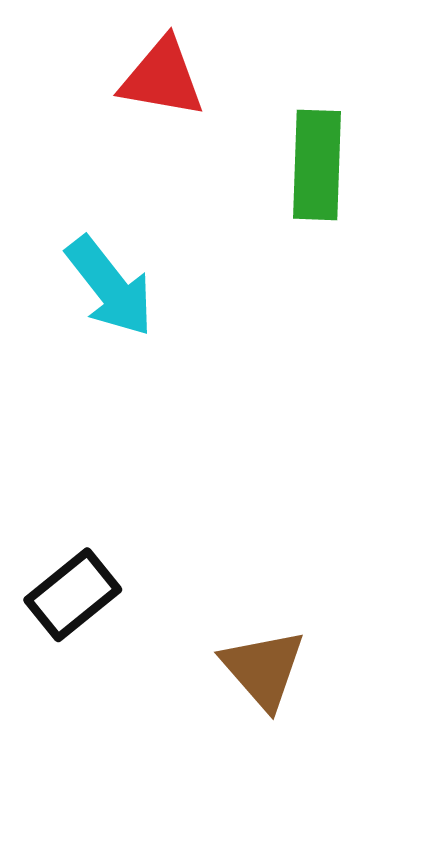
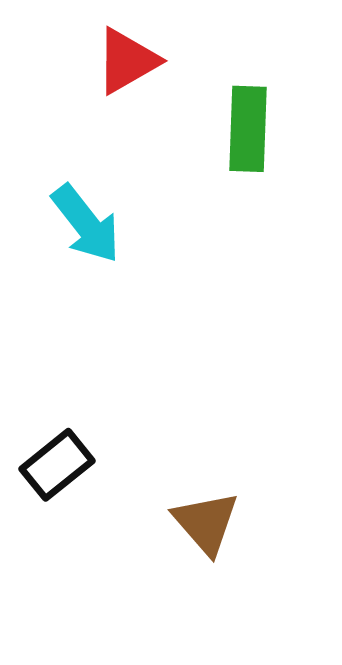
red triangle: (162, 78) -> (127, 61), turned -40

